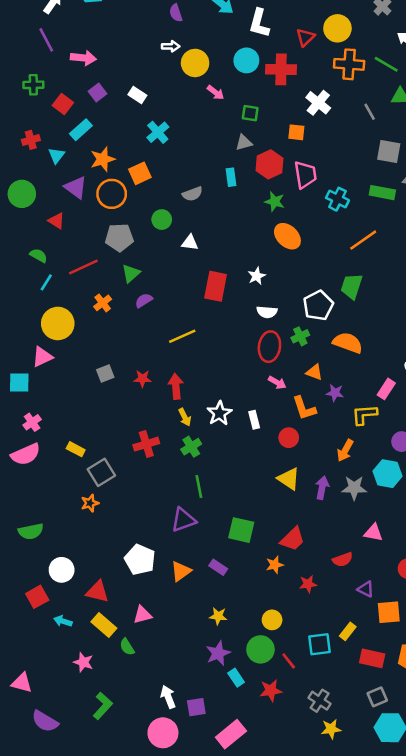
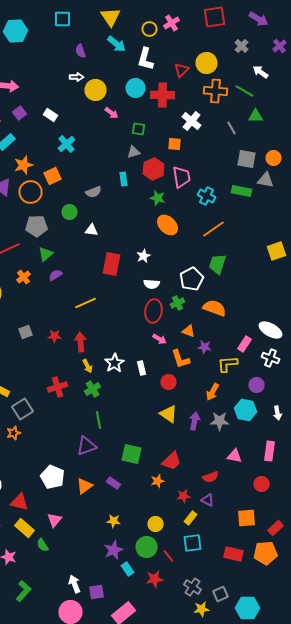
orange line: (363, 240) -> (214, 229), moved
purple triangle: (366, 589) -> (208, 500), moved
pink triangle: (142, 615) -> (54, 520), turned -35
yellow rectangle: (348, 631) -> (190, 518), moved
gray square: (377, 697) -> (220, 594), moved

